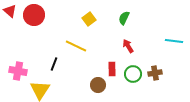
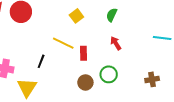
red rectangle: (112, 69) -> (83, 53), moved
brown cross: (155, 73) -> (152, 79), moved
green circle: (133, 74) -> (109, 74), moved

